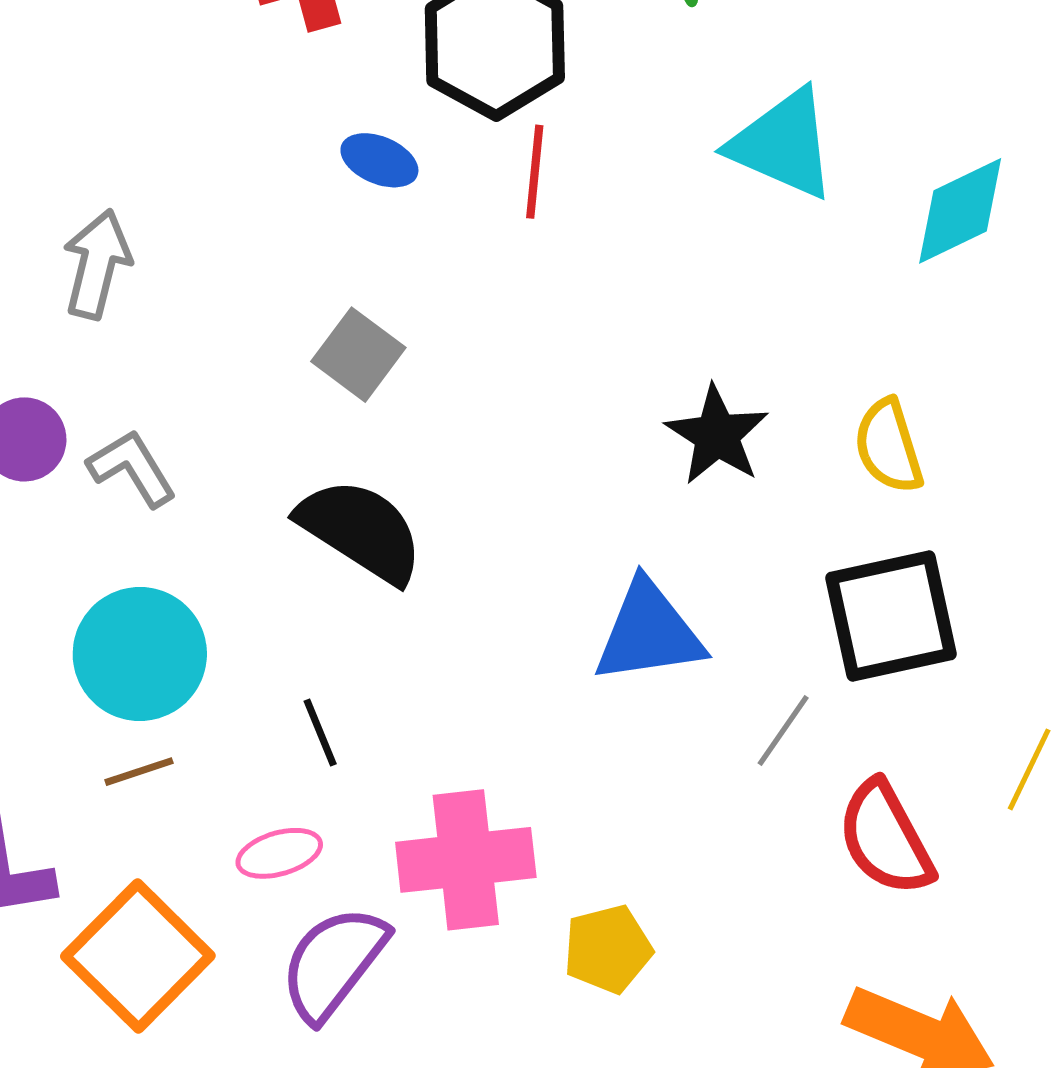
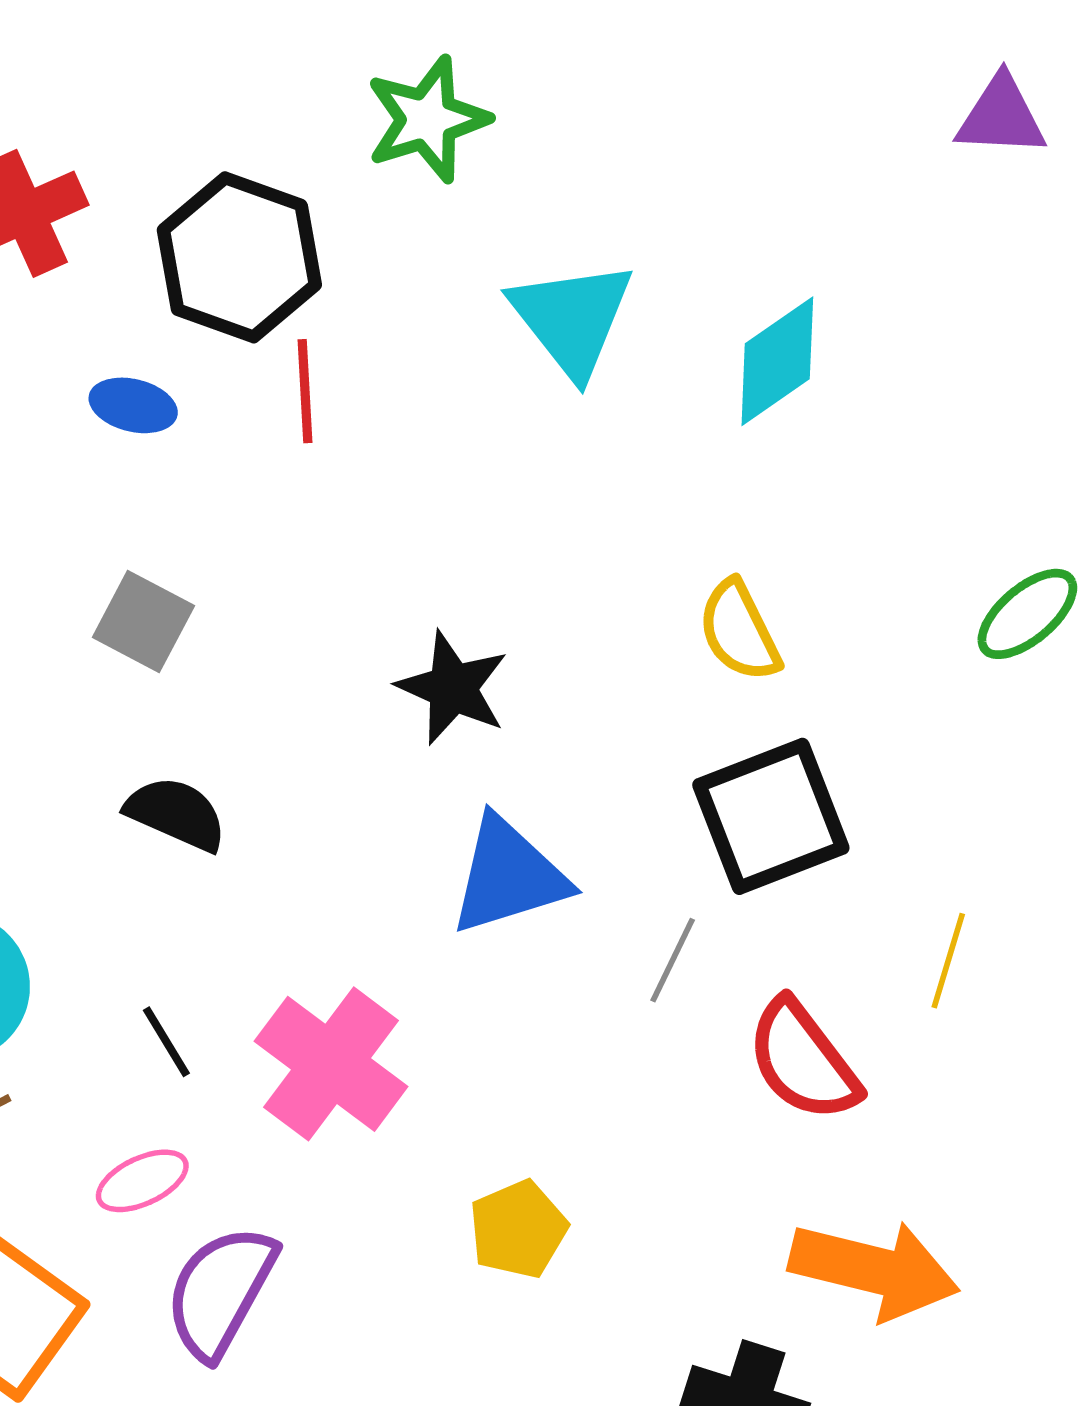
cyan triangle: (783, 144) -> (572, 318), turned 37
black star: (717, 435) -> (453, 688), moved
black semicircle: (361, 530) -> (176, 814), size x0.7
pink cross: (466, 860) -> (331, 1064), moved, turned -38

